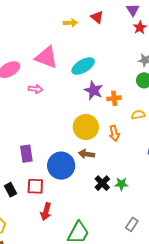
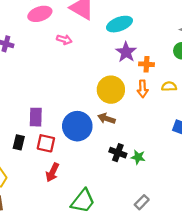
orange arrow: (114, 133) -> (143, 89), moved
purple rectangle: (26, 154) -> (36, 117), moved
black cross: (102, 183) -> (118, 153), turned -35
black rectangle: (11, 190) -> (19, 142), turned 32

